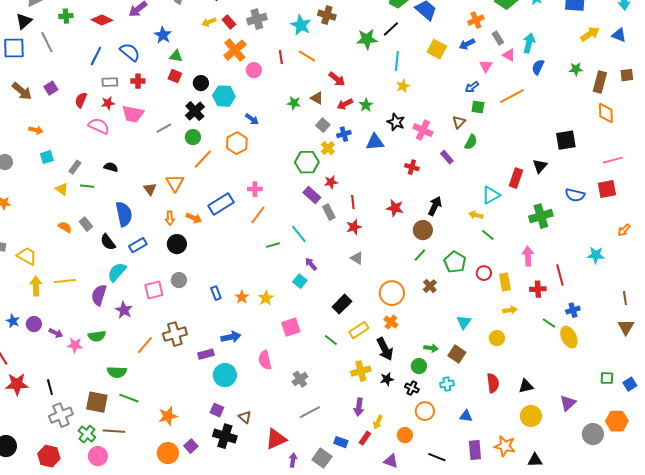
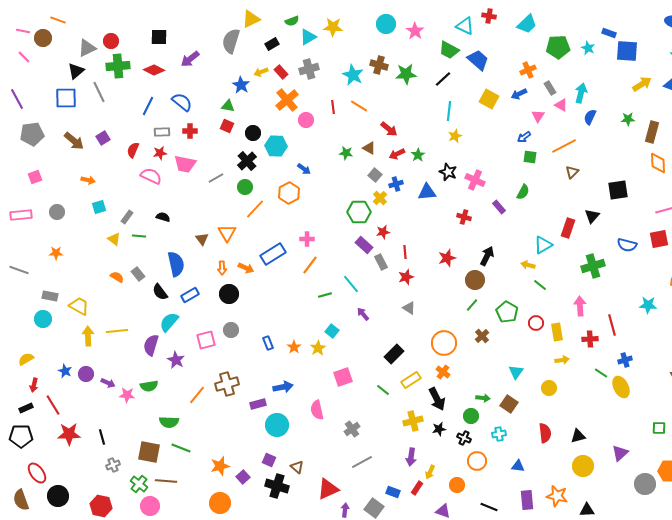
green cross: (66, 16) -> (118, 66), size x1.6
blue star: (163, 35) -> (241, 85), moved
green star: (367, 39) -> (406, 74), moved
brown triangle: (459, 122) -> (572, 172), moved
red star: (395, 208) -> (447, 258), turned -30
cyan square: (300, 281) -> (332, 331), moved
gray cross: (61, 415) -> (113, 465), size x0.6
purple square: (191, 446) -> (243, 477), moved

